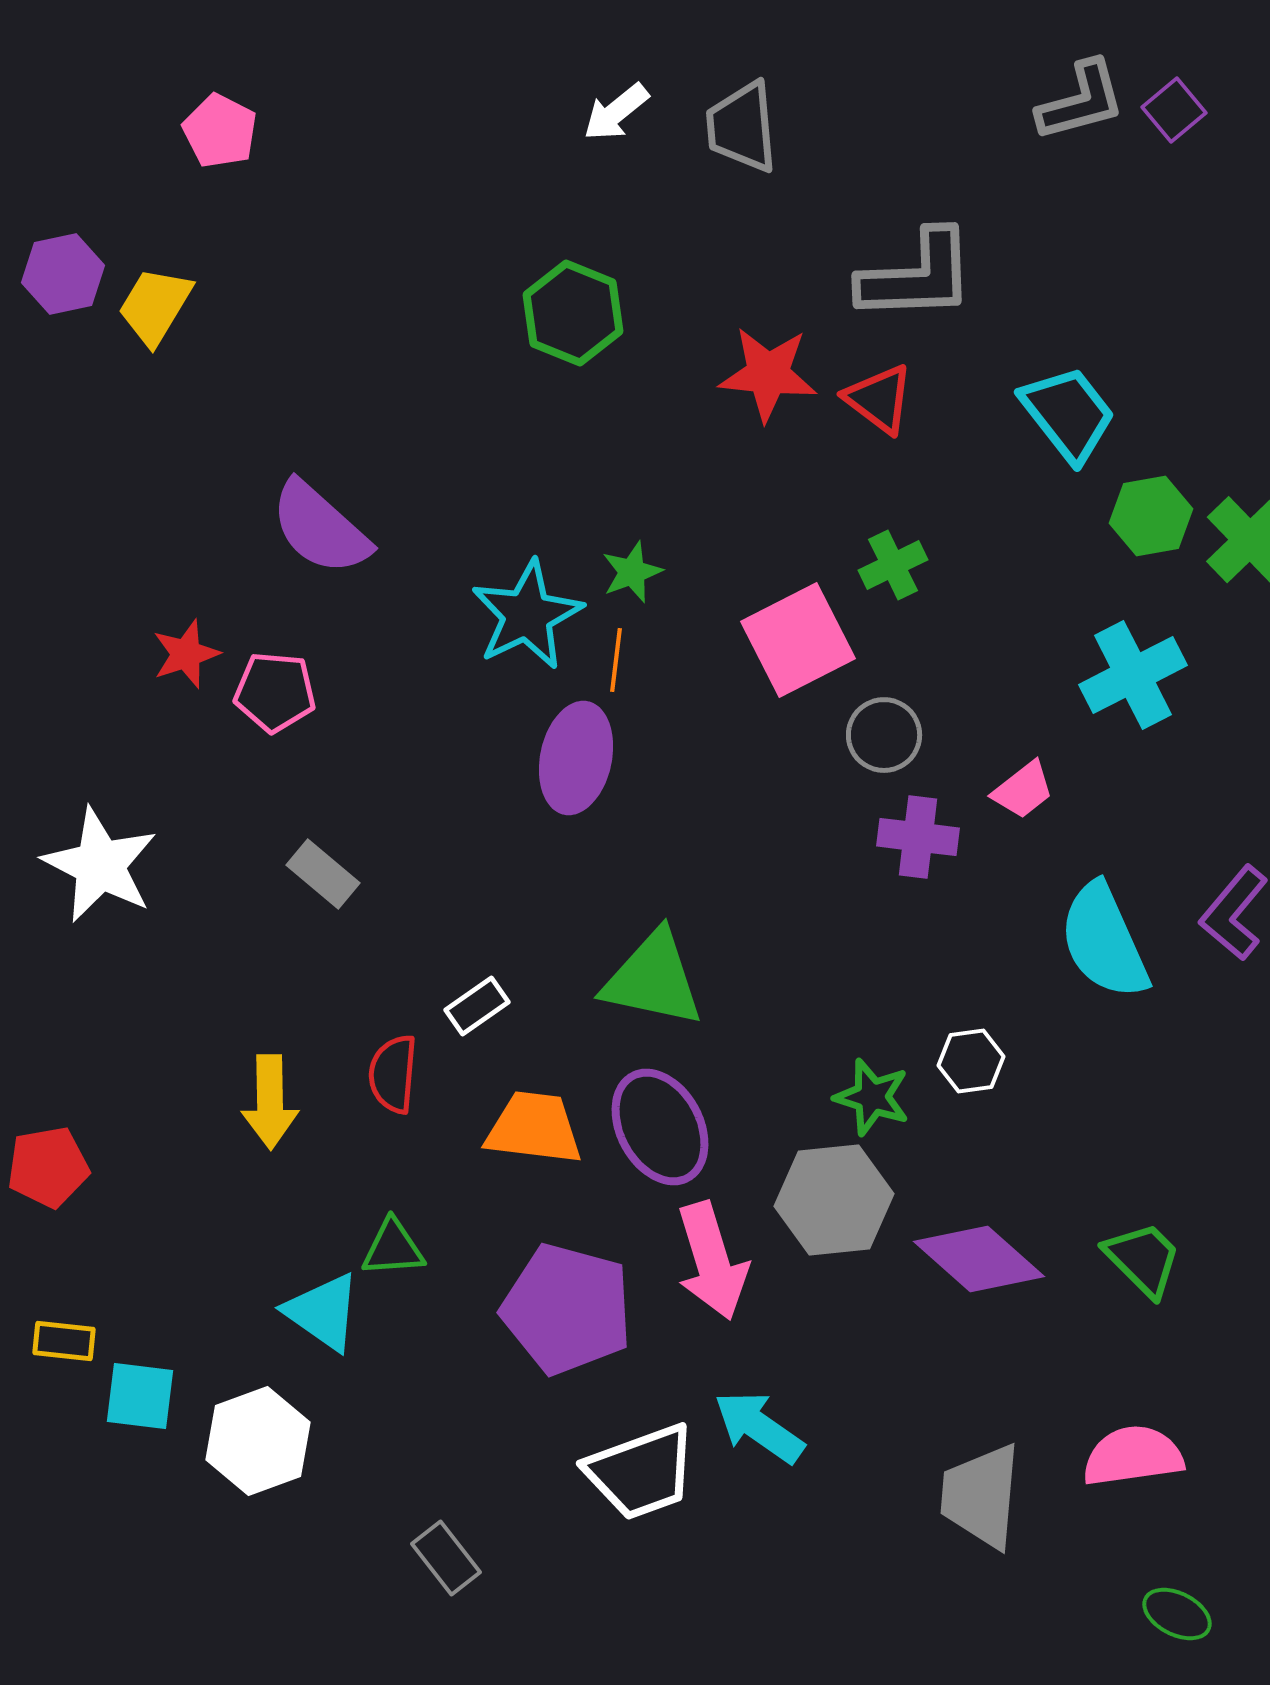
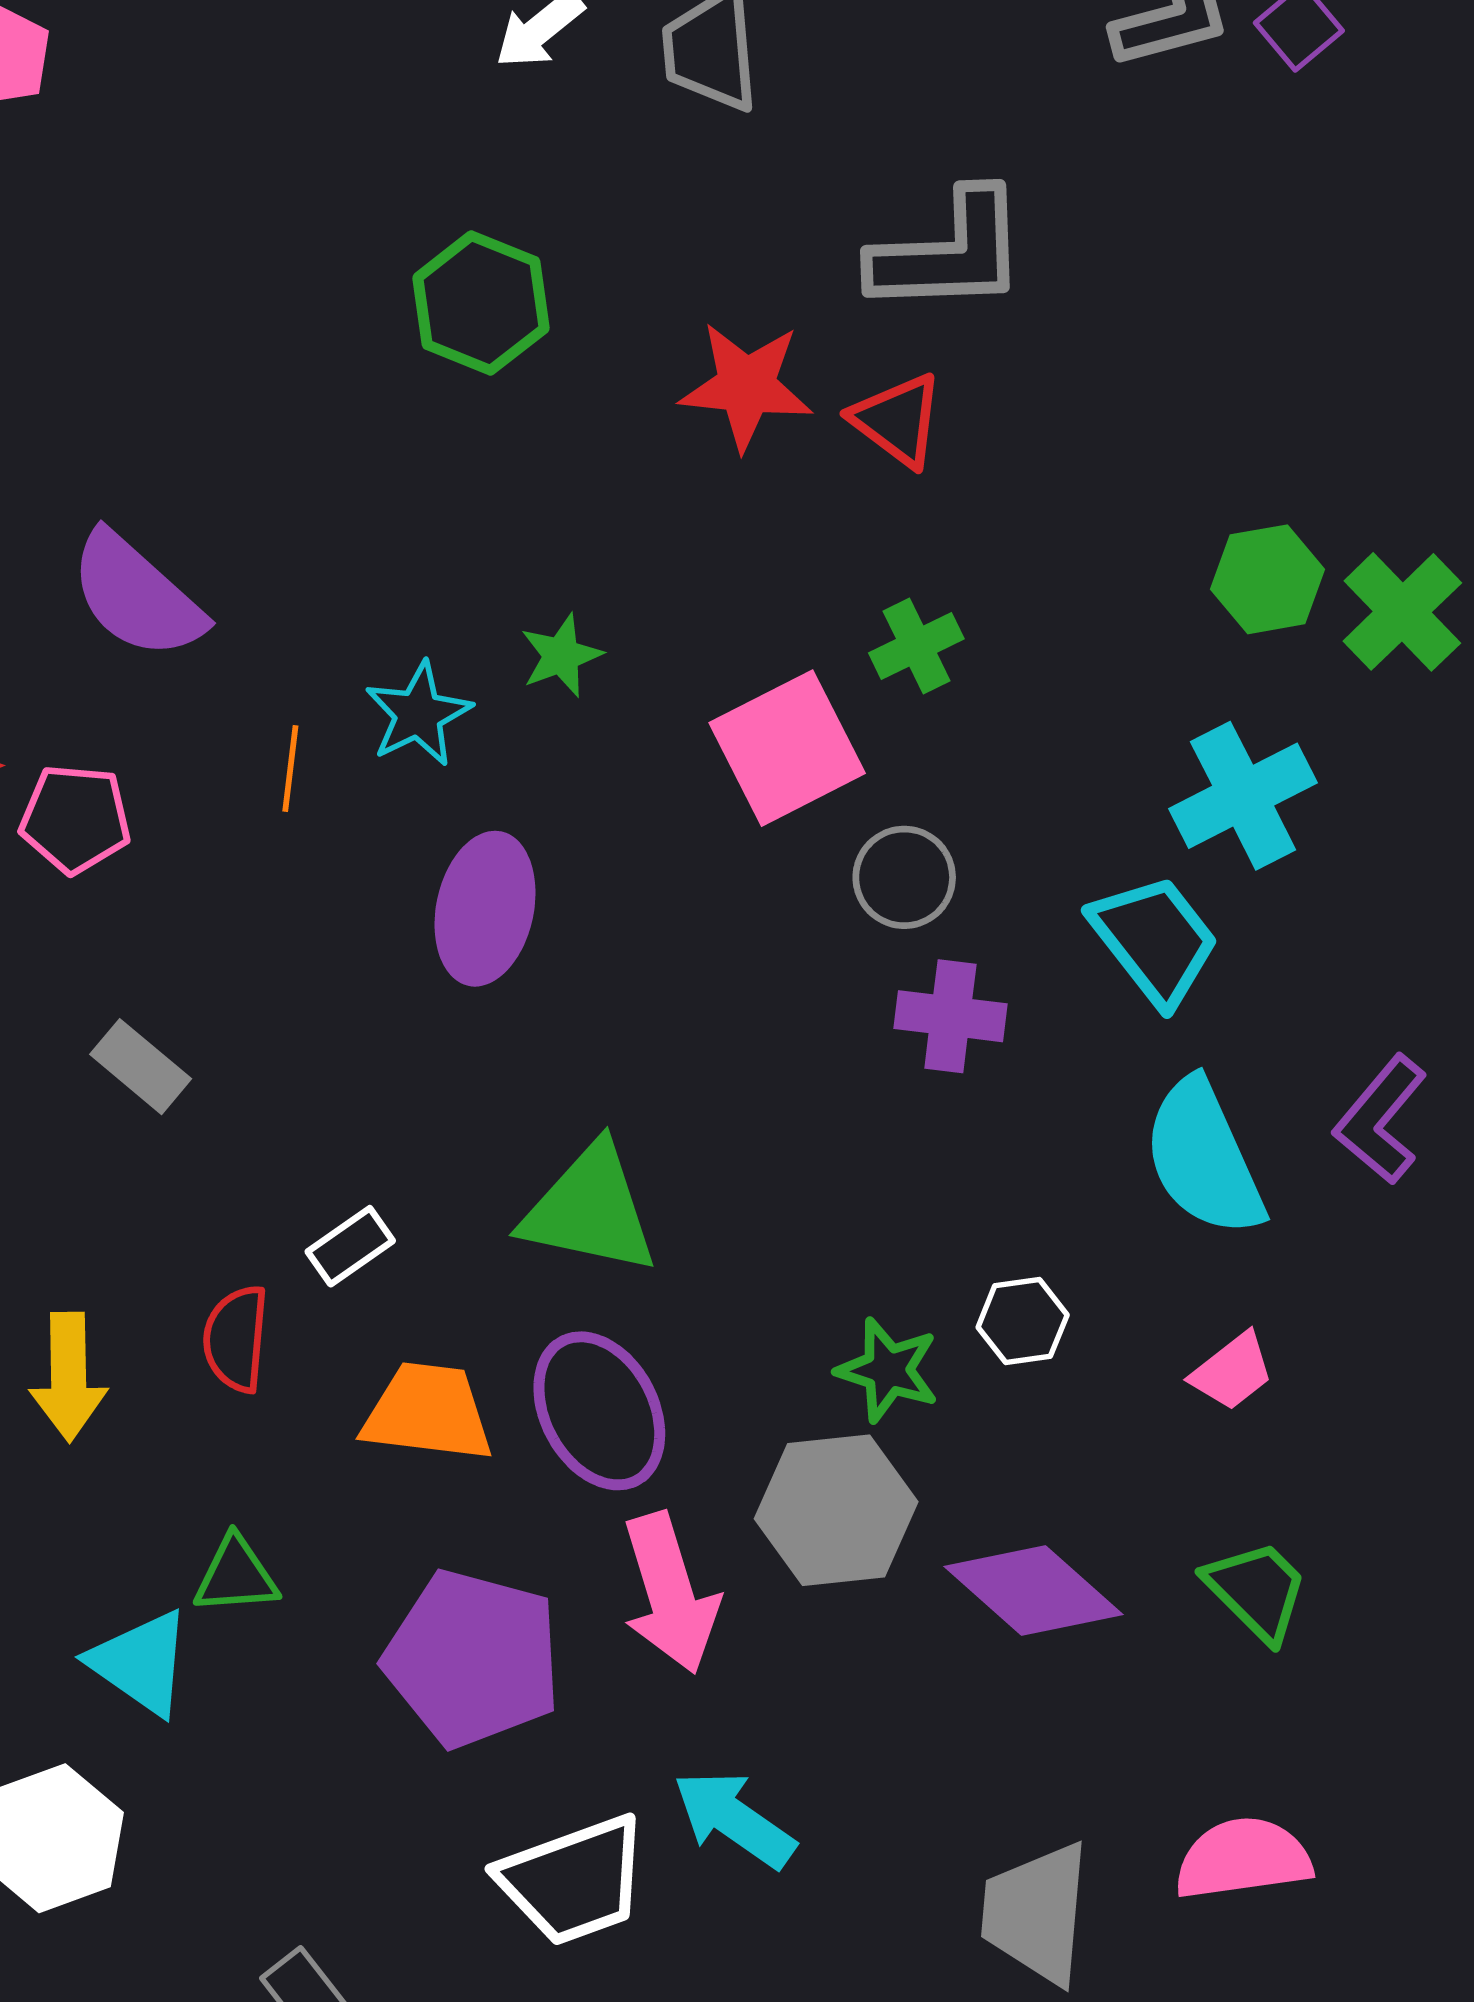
cyan trapezoid: (1068, 414) -> (1155, 940), moved
cyan star: (527, 615) -> (418, 714), size x0.7
orange line: (616, 660) -> (290, 768), moved
pink trapezoid: (1023, 790) -> (1232, 1371), moved

